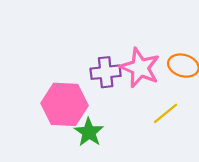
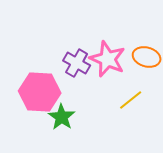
purple cross: (106, 72) -> (77, 63), turned 36

